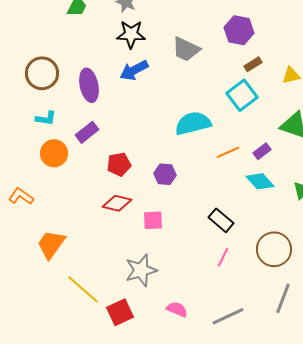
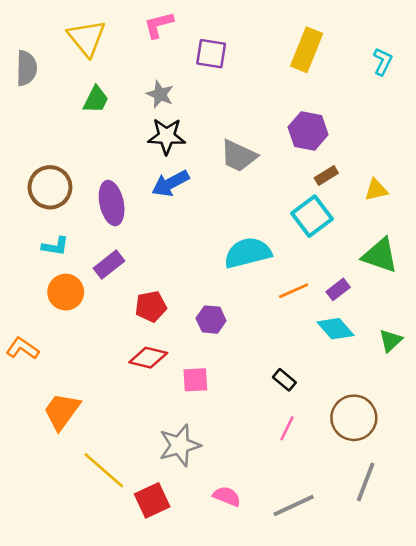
black rectangle: (221, 220) -> (284, 380), size x0.7

